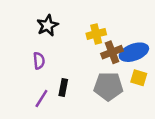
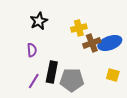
yellow square: (139, 78) -> (113, 75), moved
gray pentagon: (108, 86) -> (72, 80), moved
black rectangle: (63, 87) -> (52, 72), size x1.5

